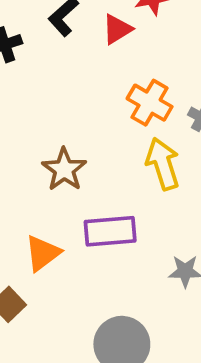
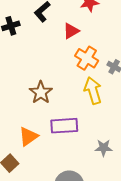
red triangle: (117, 29) -> (71, 31), moved

